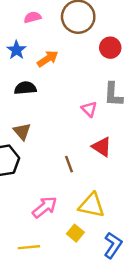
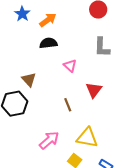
black semicircle: (25, 88) -> (48, 43), moved
pink triangle: (89, 109) -> (70, 66), moved
red triangle: (102, 147) -> (94, 90), turned 36

